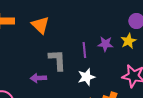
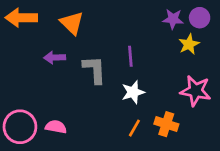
purple star: (105, 44) -> (173, 19), moved
purple arrow: (38, 78) -> (55, 58), moved

